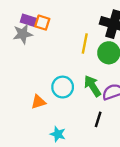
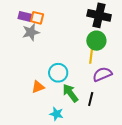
gray star: (23, 34) -> (31, 32), moved
yellow line: (85, 43) -> (91, 55), moved
green arrow: (92, 86) -> (70, 93), moved

